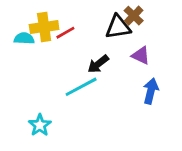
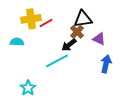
brown cross: (134, 16) -> (77, 32), moved
cyan semicircle: (24, 38) -> (17, 42), moved

